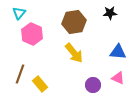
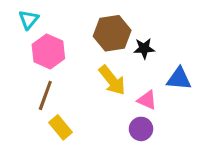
black star: (110, 13) -> (144, 48), moved
brown line: (20, 74) -> (45, 95), moved
pink triangle: (118, 78) -> (147, 100), moved

